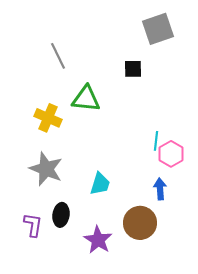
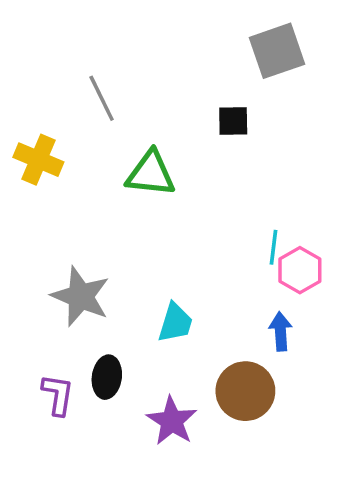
yellow cross: (48, 118) -> (38, 160), moved

